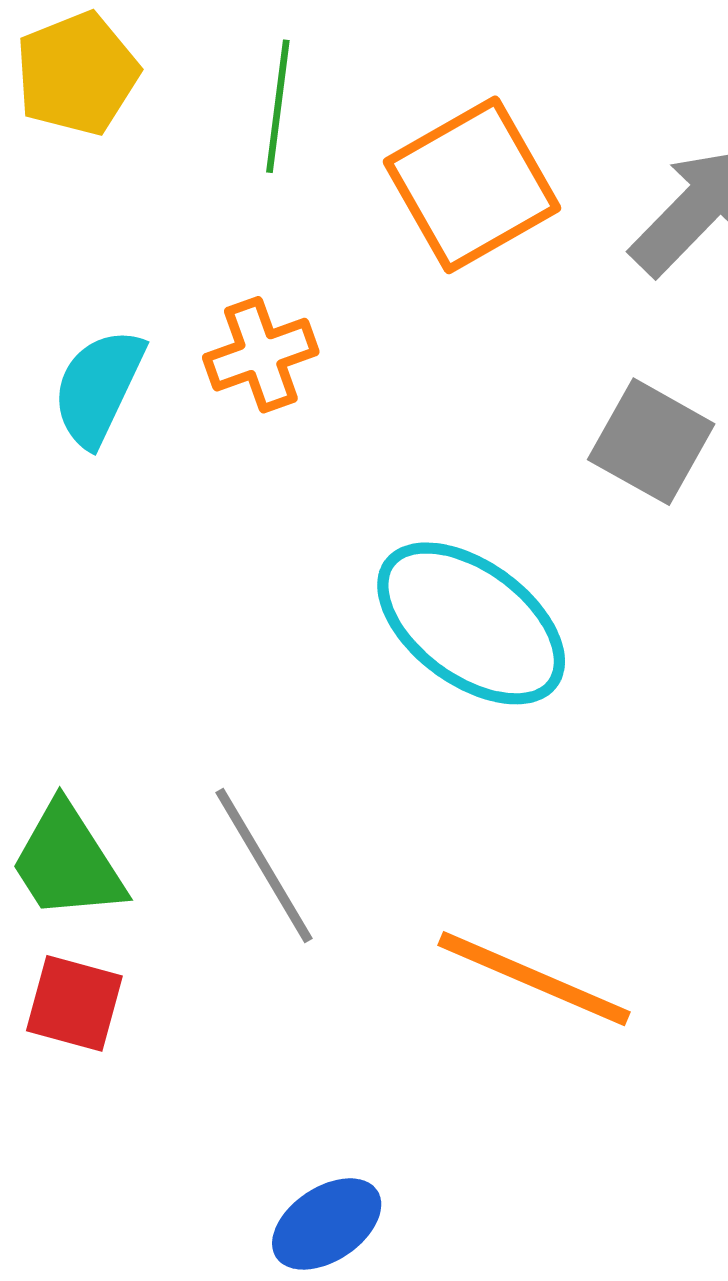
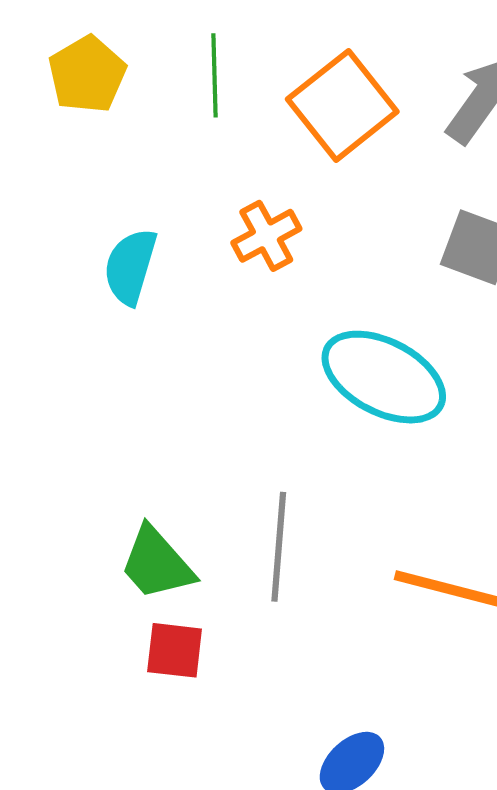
orange cross: (261, 355) -> (266, 236), moved
gray line: (264, 866) -> (279, 547), turned 44

